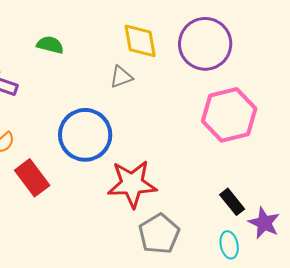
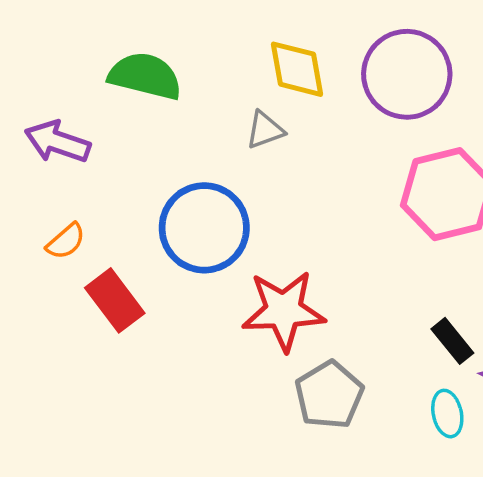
green semicircle: (50, 45) -> (145, 76), size x1.6

